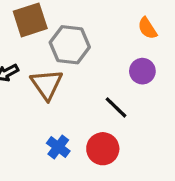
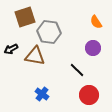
brown triangle: (47, 84) -> (35, 56), turned -45
red circle: (103, 149) -> (89, 95), moved

